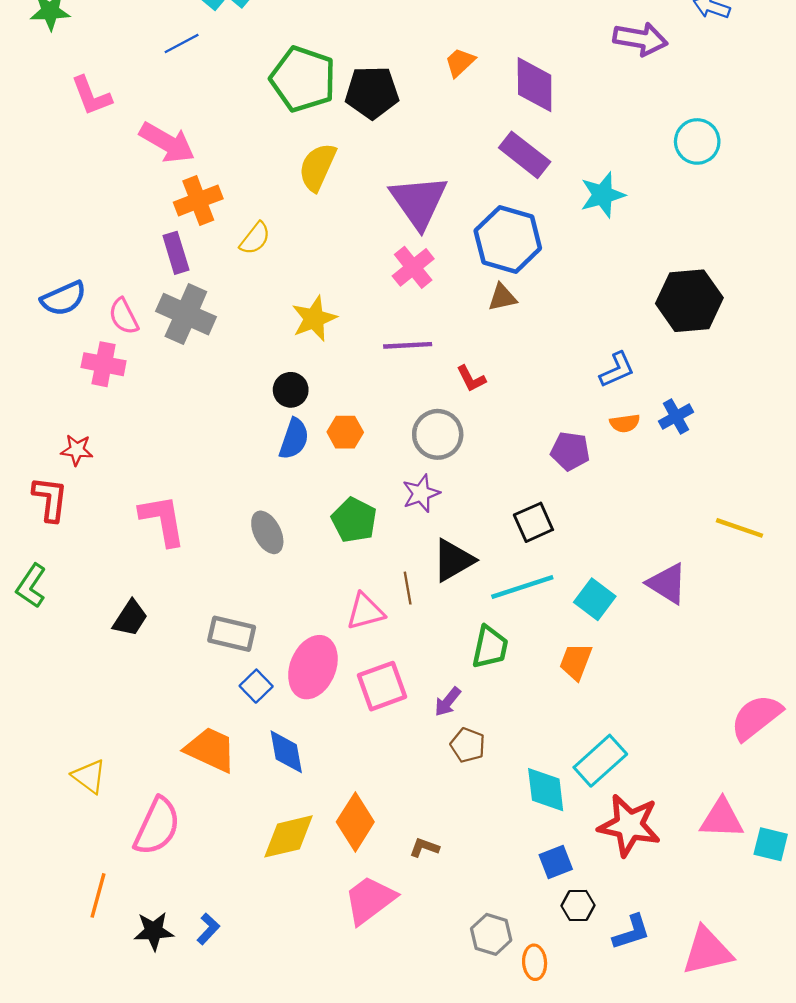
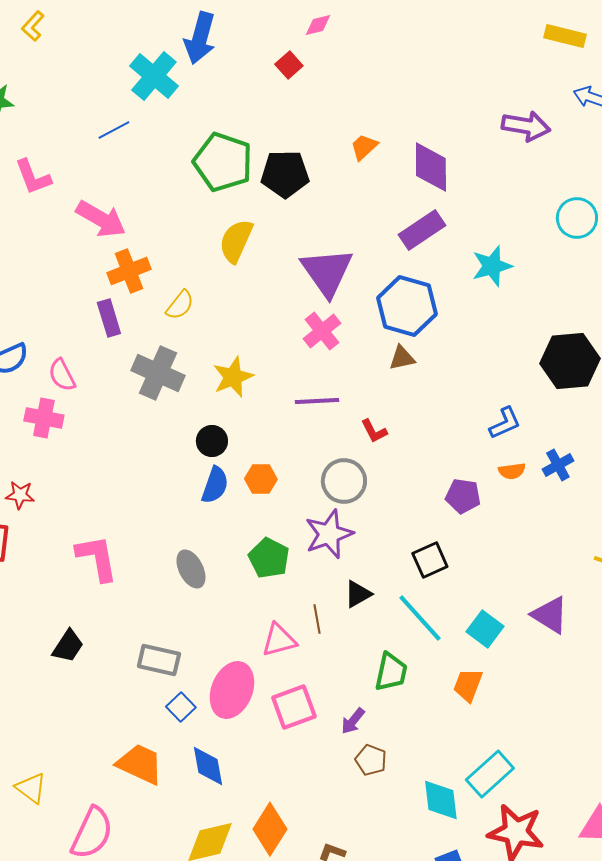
purple rectangle: (525, 155) -> (422, 230), turned -72
gray cross: (186, 314) -> (158, 373), moved
purple star: (421, 493) -> (329, 534), size x1.4
black triangle: (453, 560) -> (358, 594), size x0.7
cyan line: (522, 587) -> (420, 618), turned 66

